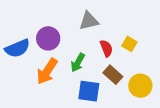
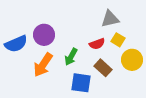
gray triangle: (89, 21) -> (110, 19), moved
red semicircle: (106, 48) -> (97, 44), turned 91
yellow circle: (140, 86) -> (132, 60), moved

